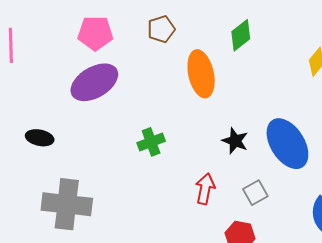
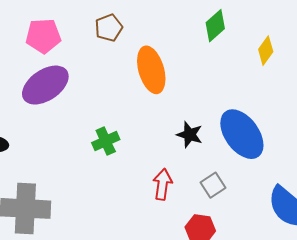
green diamond: (241, 35) -> (215, 26), moved

